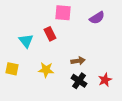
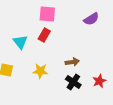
pink square: (63, 13) -> (47, 14), moved
red rectangle: (50, 34) -> (44, 35), turned 56

